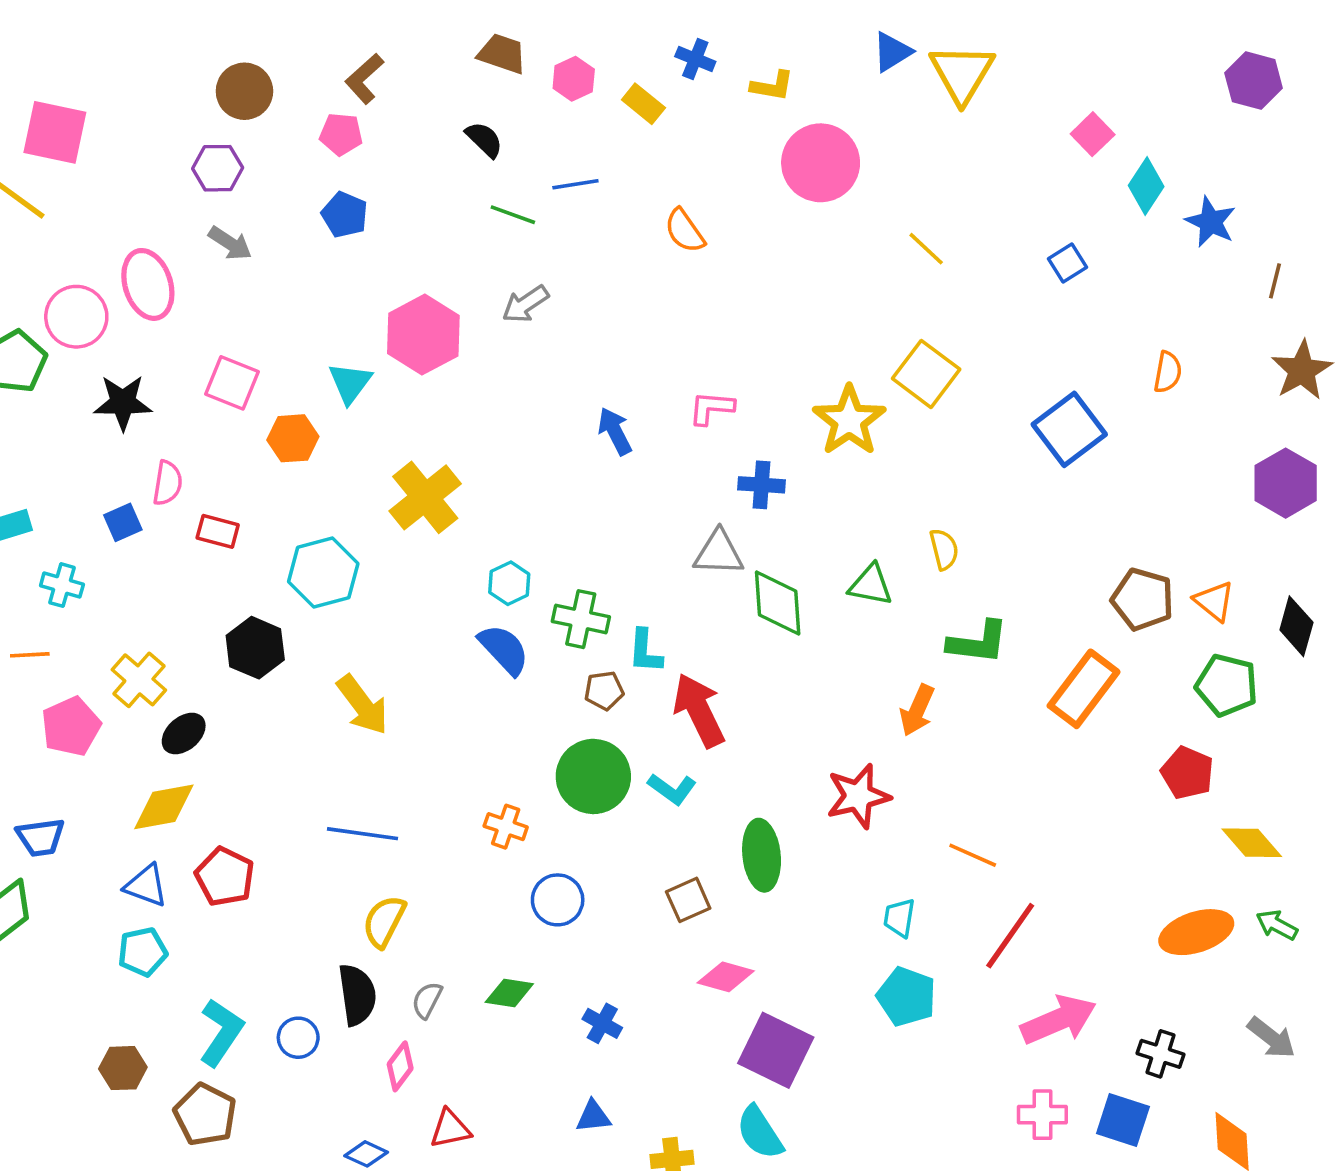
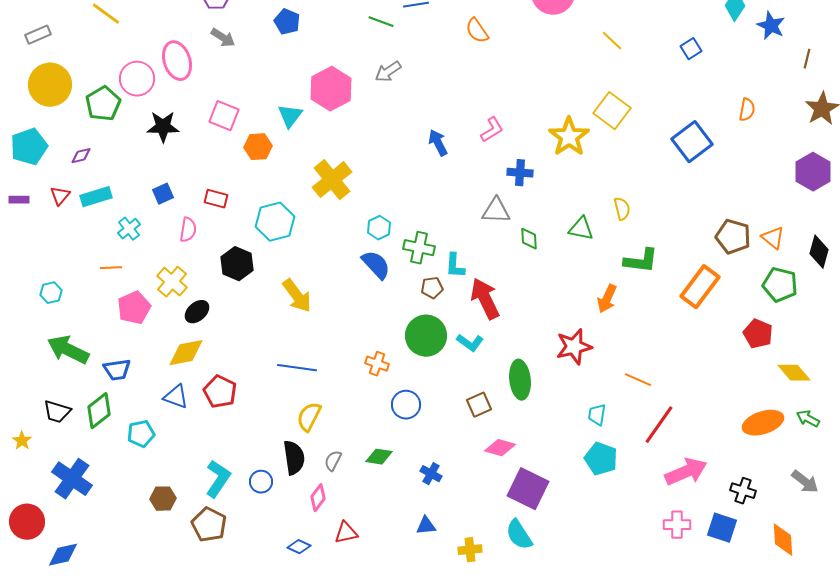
pink L-shape: (711, 408) -> (492, 130), turned 144
pink semicircle: (168, 483) -> (188, 230), moved
cyan cross: (62, 585) -> (129, 229), turned 35
green diamond: (778, 603) -> (529, 239), size x0.6
cyan pentagon: (142, 952) -> (141, 434), moved

